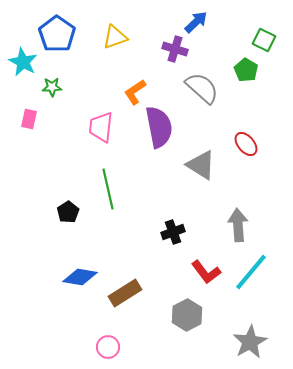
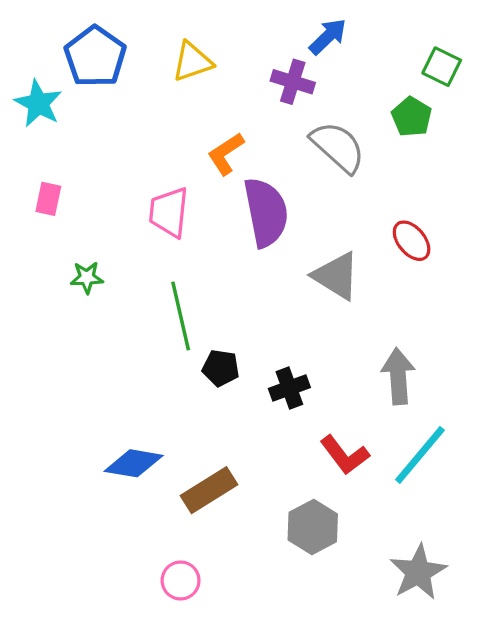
green star: (52, 87) -> (87, 278), moved
black pentagon: (68, 212) -> (221, 368), moved, turned -30

